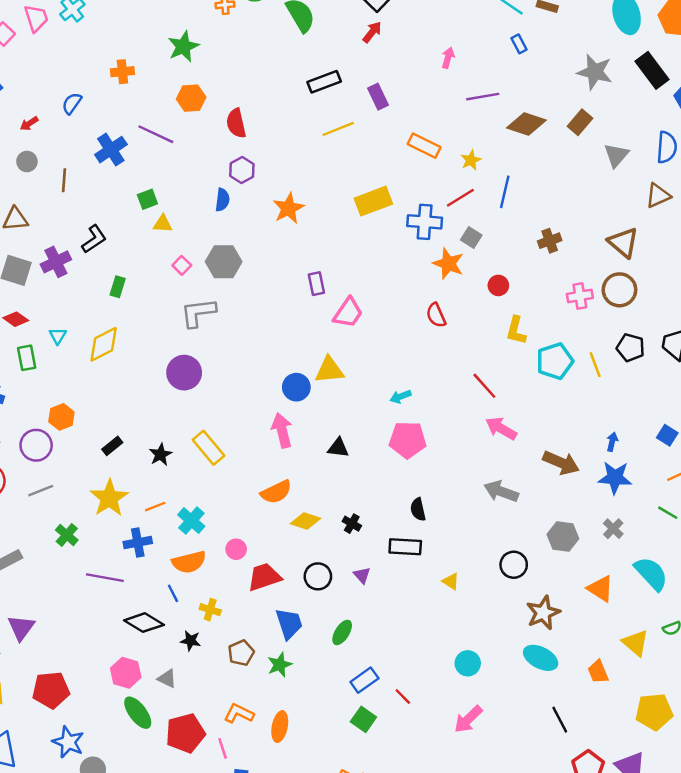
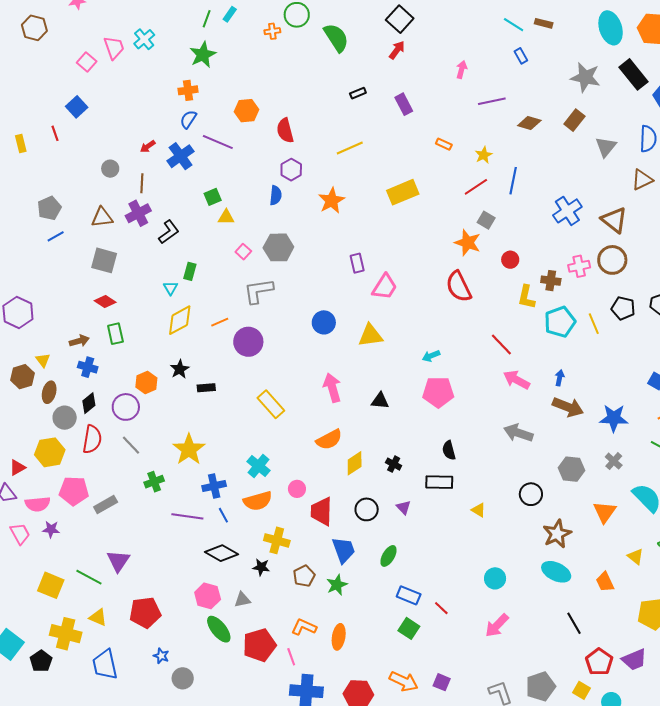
green star: (183, 47) -> (203, 55), moved
black rectangle: (324, 82) -> (358, 93), size x0.6
blue semicircle: (72, 103) -> (188, 119), moved
red arrow: (29, 124) -> (148, 146), moved
brown diamond: (526, 124) -> (529, 123), size x0.7
yellow line: (338, 129) -> (350, 148), moved
orange rectangle: (424, 146) -> (444, 144), size x0.6
blue cross: (425, 222) -> (567, 211), moved, turned -36
brown cross: (550, 241) -> (551, 281), moved, turned 30
purple cross: (56, 262) -> (138, 213), moved
red semicircle: (436, 315) -> (459, 287), size x1.5
cyan triangle: (58, 336) -> (171, 288), moved
blue circle: (296, 387) -> (324, 322), moved
blue arrow: (612, 442) -> (560, 378), moved
black rectangle: (112, 446) -> (206, 388), moved, turned 36
black star: (161, 455) -> (180, 369), moved
gray line: (41, 491) -> (131, 445), turned 70
orange line: (155, 507) -> (220, 322), moved
yellow diamond: (306, 521) -> (355, 463), turned -50
green cross: (67, 535) -> (154, 482), turned 30
red trapezoid: (264, 577) -> (321, 511), turned -68
orange triangle: (600, 589) -> (605, 512), turned 35
blue line: (173, 593) -> (223, 515), moved
yellow cross: (210, 610) -> (277, 540), size x1.4
yellow triangle: (635, 643) -> (636, 557), size x0.7
gray triangle: (167, 679) -> (242, 600), turned -36
blue rectangle: (364, 680) -> (409, 595), turned 60
blue star: (68, 742) -> (161, 656), size x0.6

